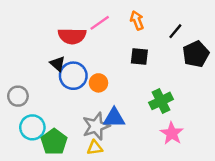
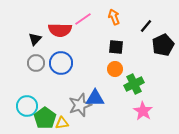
black triangle: (58, 64) -> (35, 39), moved, turned 32
orange circle: (98, 83) -> (115, 69), moved
gray circle: (18, 96) -> (36, 63), moved
yellow triangle: (95, 148) -> (62, 123), moved

